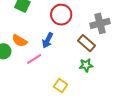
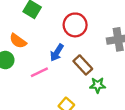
orange semicircle: (20, 41) -> (18, 41), moved
brown rectangle: (87, 43) -> (83, 65), moved

